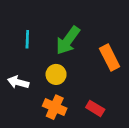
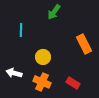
green arrow: (68, 40) -> (54, 12), moved, size x0.7
white arrow: (18, 82) -> (14, 73), moved

